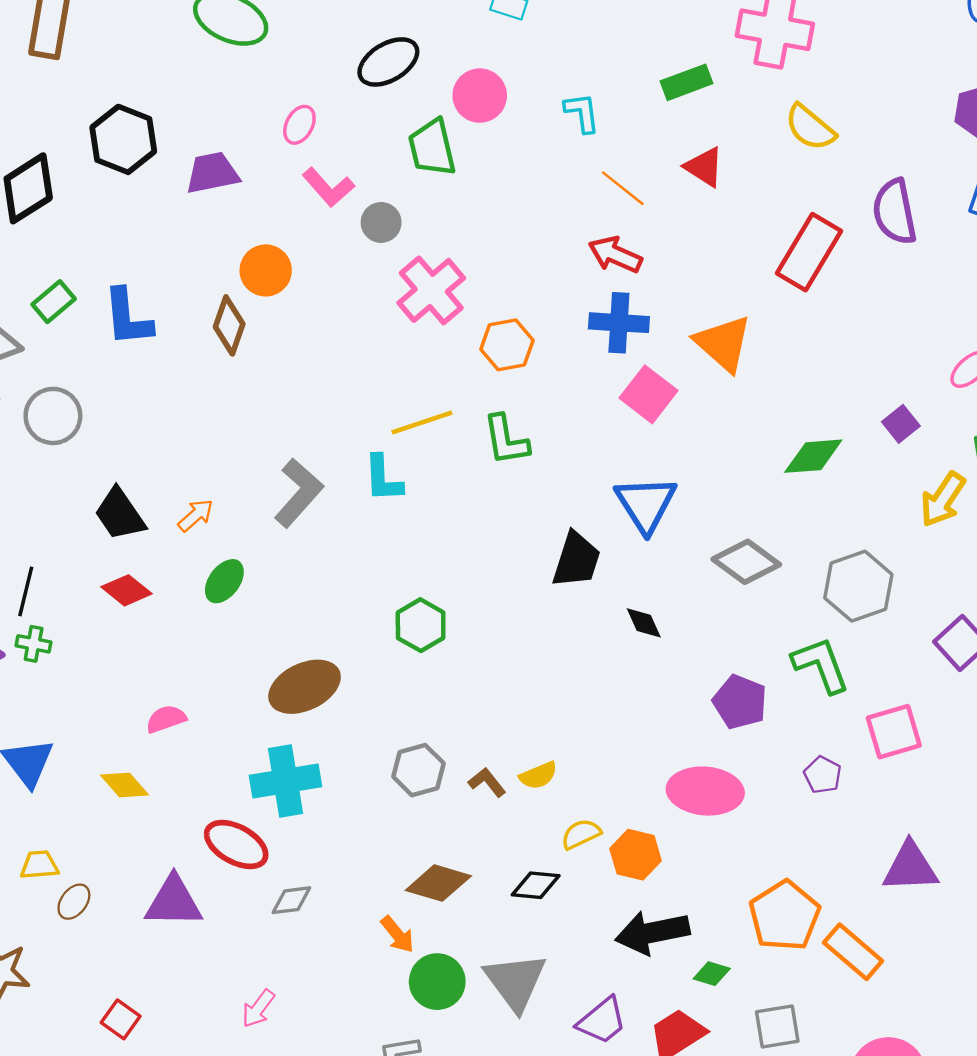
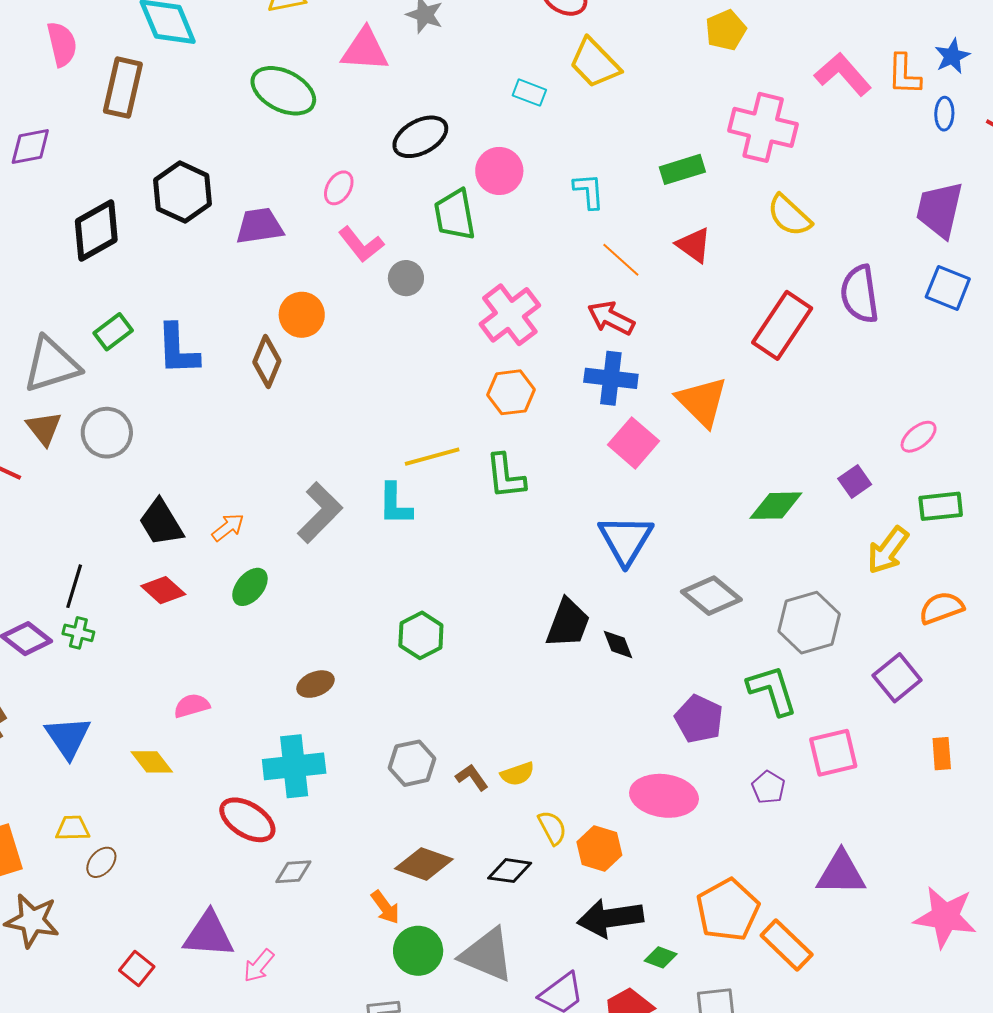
pink cross: (431, 290) -> (510, 315), moved
black trapezoid: (576, 560) -> (568, 623), moved
brown ellipse: (305, 687) -> (315, 684), size x0.6
yellow semicircle: (581, 834) -> (552, 828), turned 84
purple triangle: (174, 902) -> (209, 935), moved
gray triangle: (515, 982) -> (487, 955), turned -34

